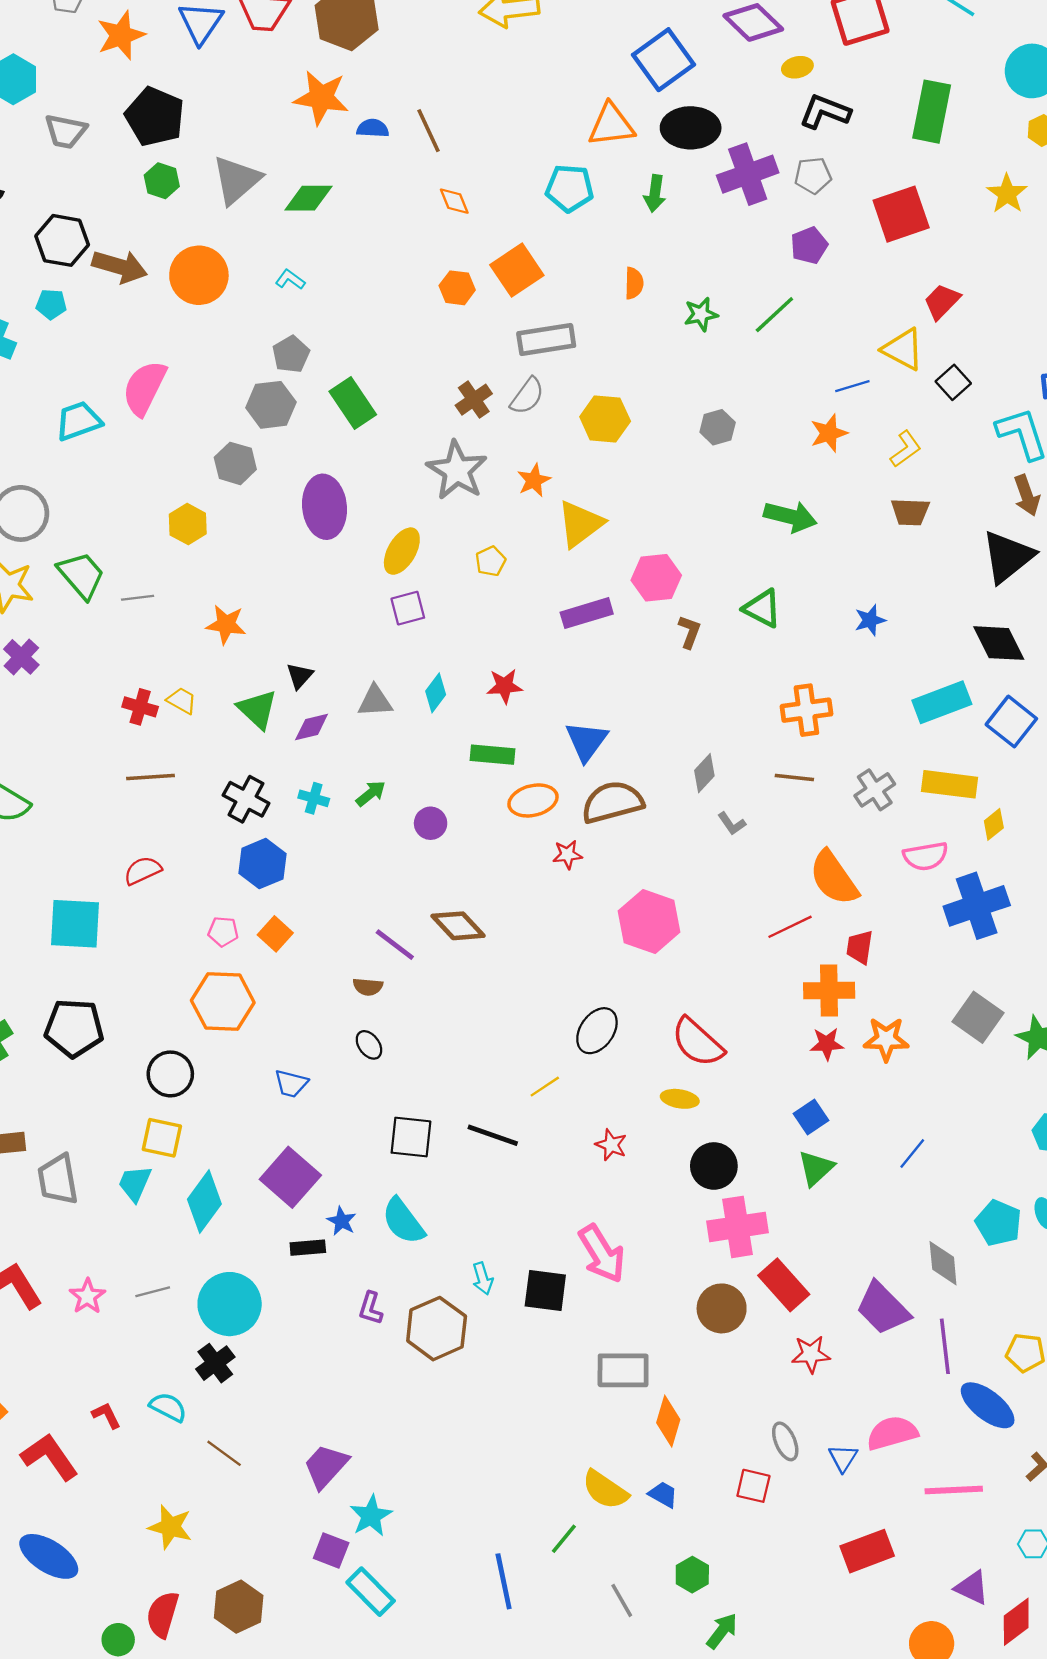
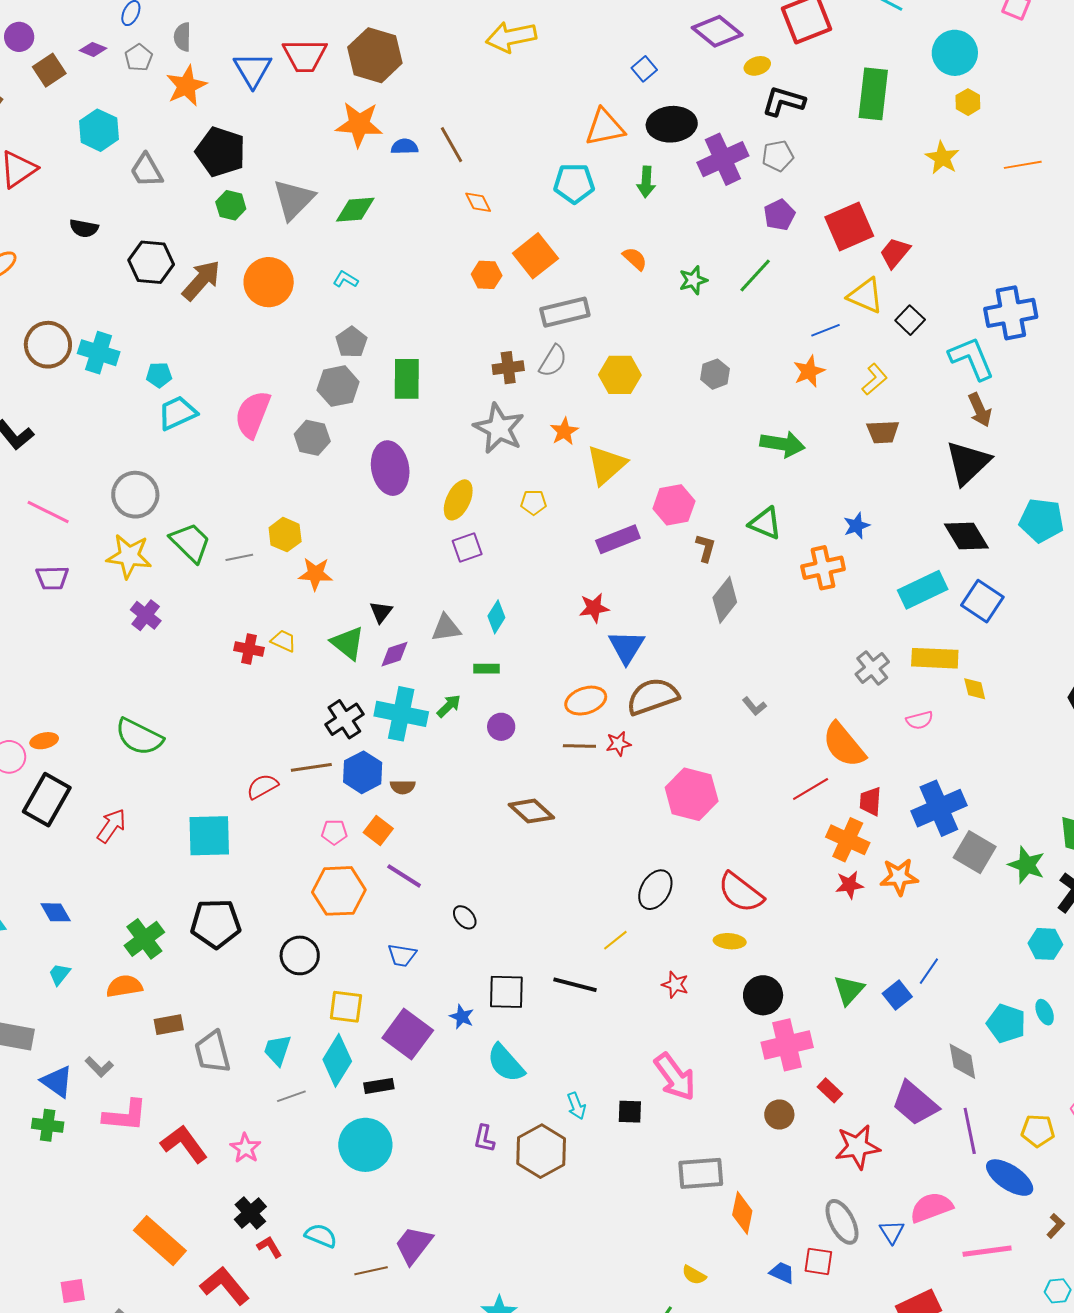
blue square: (664, 60) -> (644, 69), size x0.5
gray trapezoid: (66, 131) -> (147, 170), turned 54
red square: (901, 214) -> (849, 227), moved
brown arrow: (120, 266) -> (201, 280), turned -60
orange semicircle: (634, 283) -> (635, 259), turned -44
cyan pentagon: (51, 304) -> (159, 375), moved
pink semicircle: (144, 388) -> (253, 414), moved
brown cross: (474, 400) -> (508, 368), turned 32
green rectangle: (353, 403) -> (407, 379), turned 39
yellow hexagon: (188, 524) -> (285, 535), moved
yellow pentagon: (491, 561) -> (534, 502), turned 30
red star: (505, 686) -> (594, 608), moved
orange cross: (806, 710) -> (823, 568), moved
green rectangle: (492, 755) -> (487, 669), moved, size x0.7
gray diamond: (704, 773) -> (725, 600), moved, size x1.4
brown line: (150, 777) -> (311, 767), moved
brown line: (794, 777) -> (579, 746), moved
cyan cross: (314, 798) -> (401, 714), size x2.0
black cross: (246, 799) -> (344, 719), turned 33
yellow diamond: (994, 824) -> (975, 689), turned -60
pink semicircle: (926, 856) -> (920, 720), size x0.7
blue cross: (977, 906) -> (939, 808), moved
purple line: (395, 945) -> (404, 876), moved
brown semicircle: (368, 987) -> (403, 787), moved
orange cross: (829, 990) -> (848, 840), turned 30
blue square: (811, 1117) -> (897, 995), moved
yellow square: (162, 1138) -> (346, 1007), moved
blue star: (342, 1221) -> (462, 1017), moved
black rectangle: (308, 1248) -> (379, 1086), moved
red rectangle: (784, 1285) -> (830, 1090), size x0.6
black square: (545, 1290) -> (630, 1112), size x0.7
gray line: (153, 1292) -> (291, 1096), moved
brown circle: (722, 1308) -> (779, 1115), size x0.7
red star: (811, 1354) -> (857, 1147), size x1.4
black cross: (215, 1363) -> (250, 1213), moved
gray ellipse: (785, 1441) -> (842, 1222), size x1.4
brown line: (224, 1453) -> (371, 1271), turned -44
purple trapezoid: (326, 1466) -> (414, 1245), moved
yellow semicircle: (605, 1490) -> (694, 1275), size x0.6
blue trapezoid: (663, 1495) -> (782, 1273), moved

